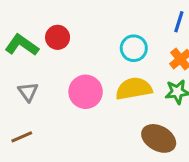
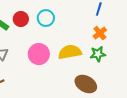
cyan circle: (134, 48) -> (46, 18), moved

